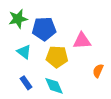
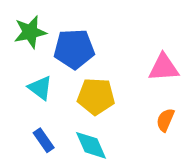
pink triangle: (82, 41) -> (164, 68), moved

